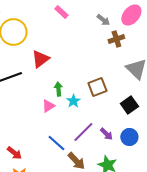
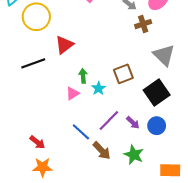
black square: (129, 105) -> (157, 92), size x1.4

